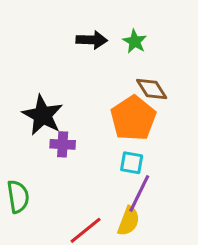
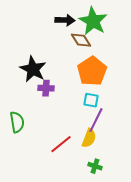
green star: (135, 41) -> (93, 21), size x1.8
brown diamond: (152, 89) -> (81, 40), moved

